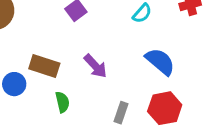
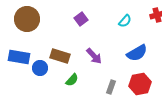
blue semicircle: (160, 61) -> (137, 53), turned 110
green semicircle: (62, 102) -> (72, 80), turned 56

